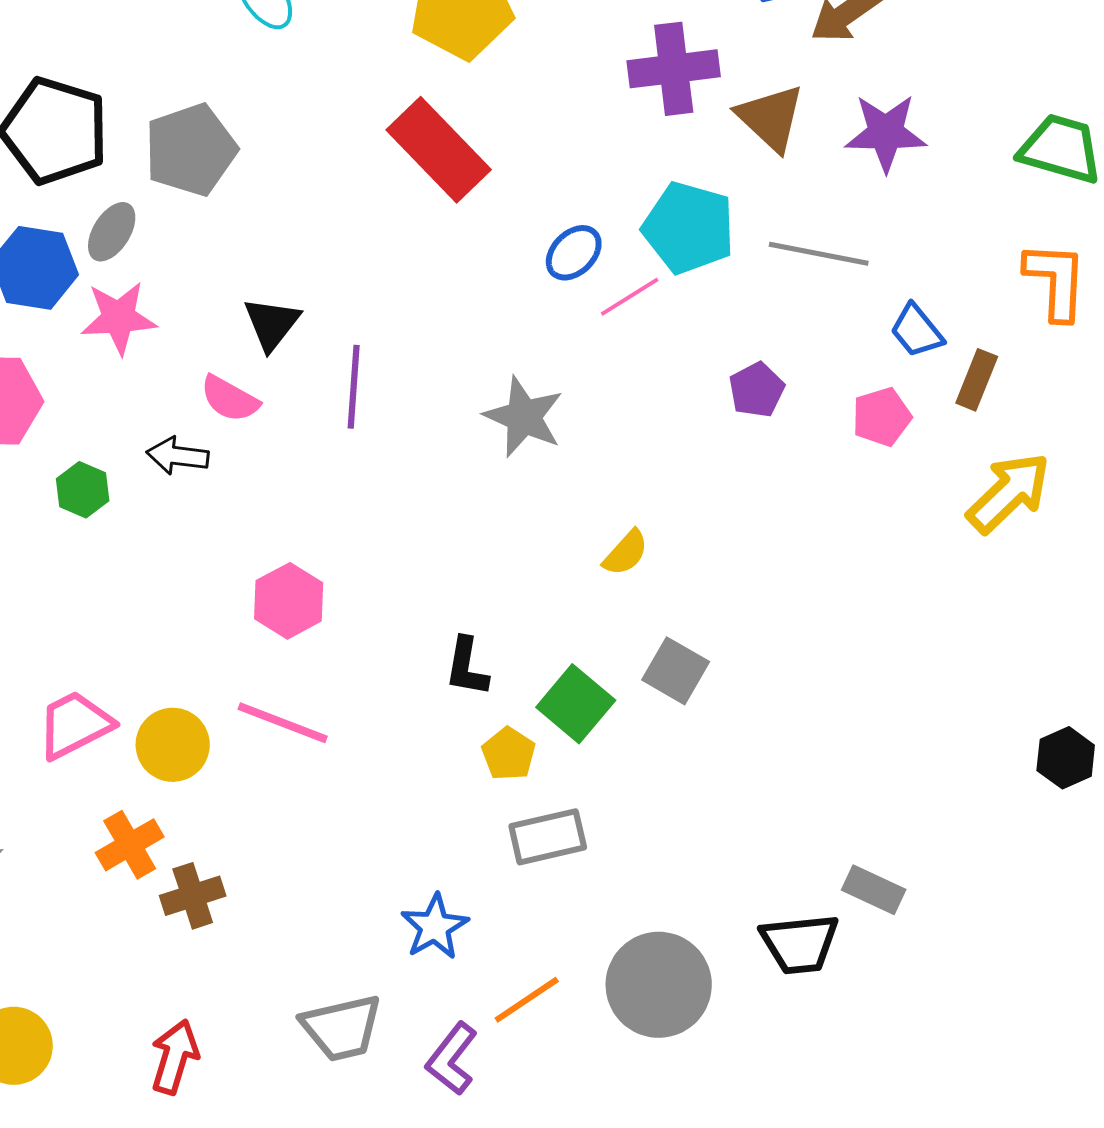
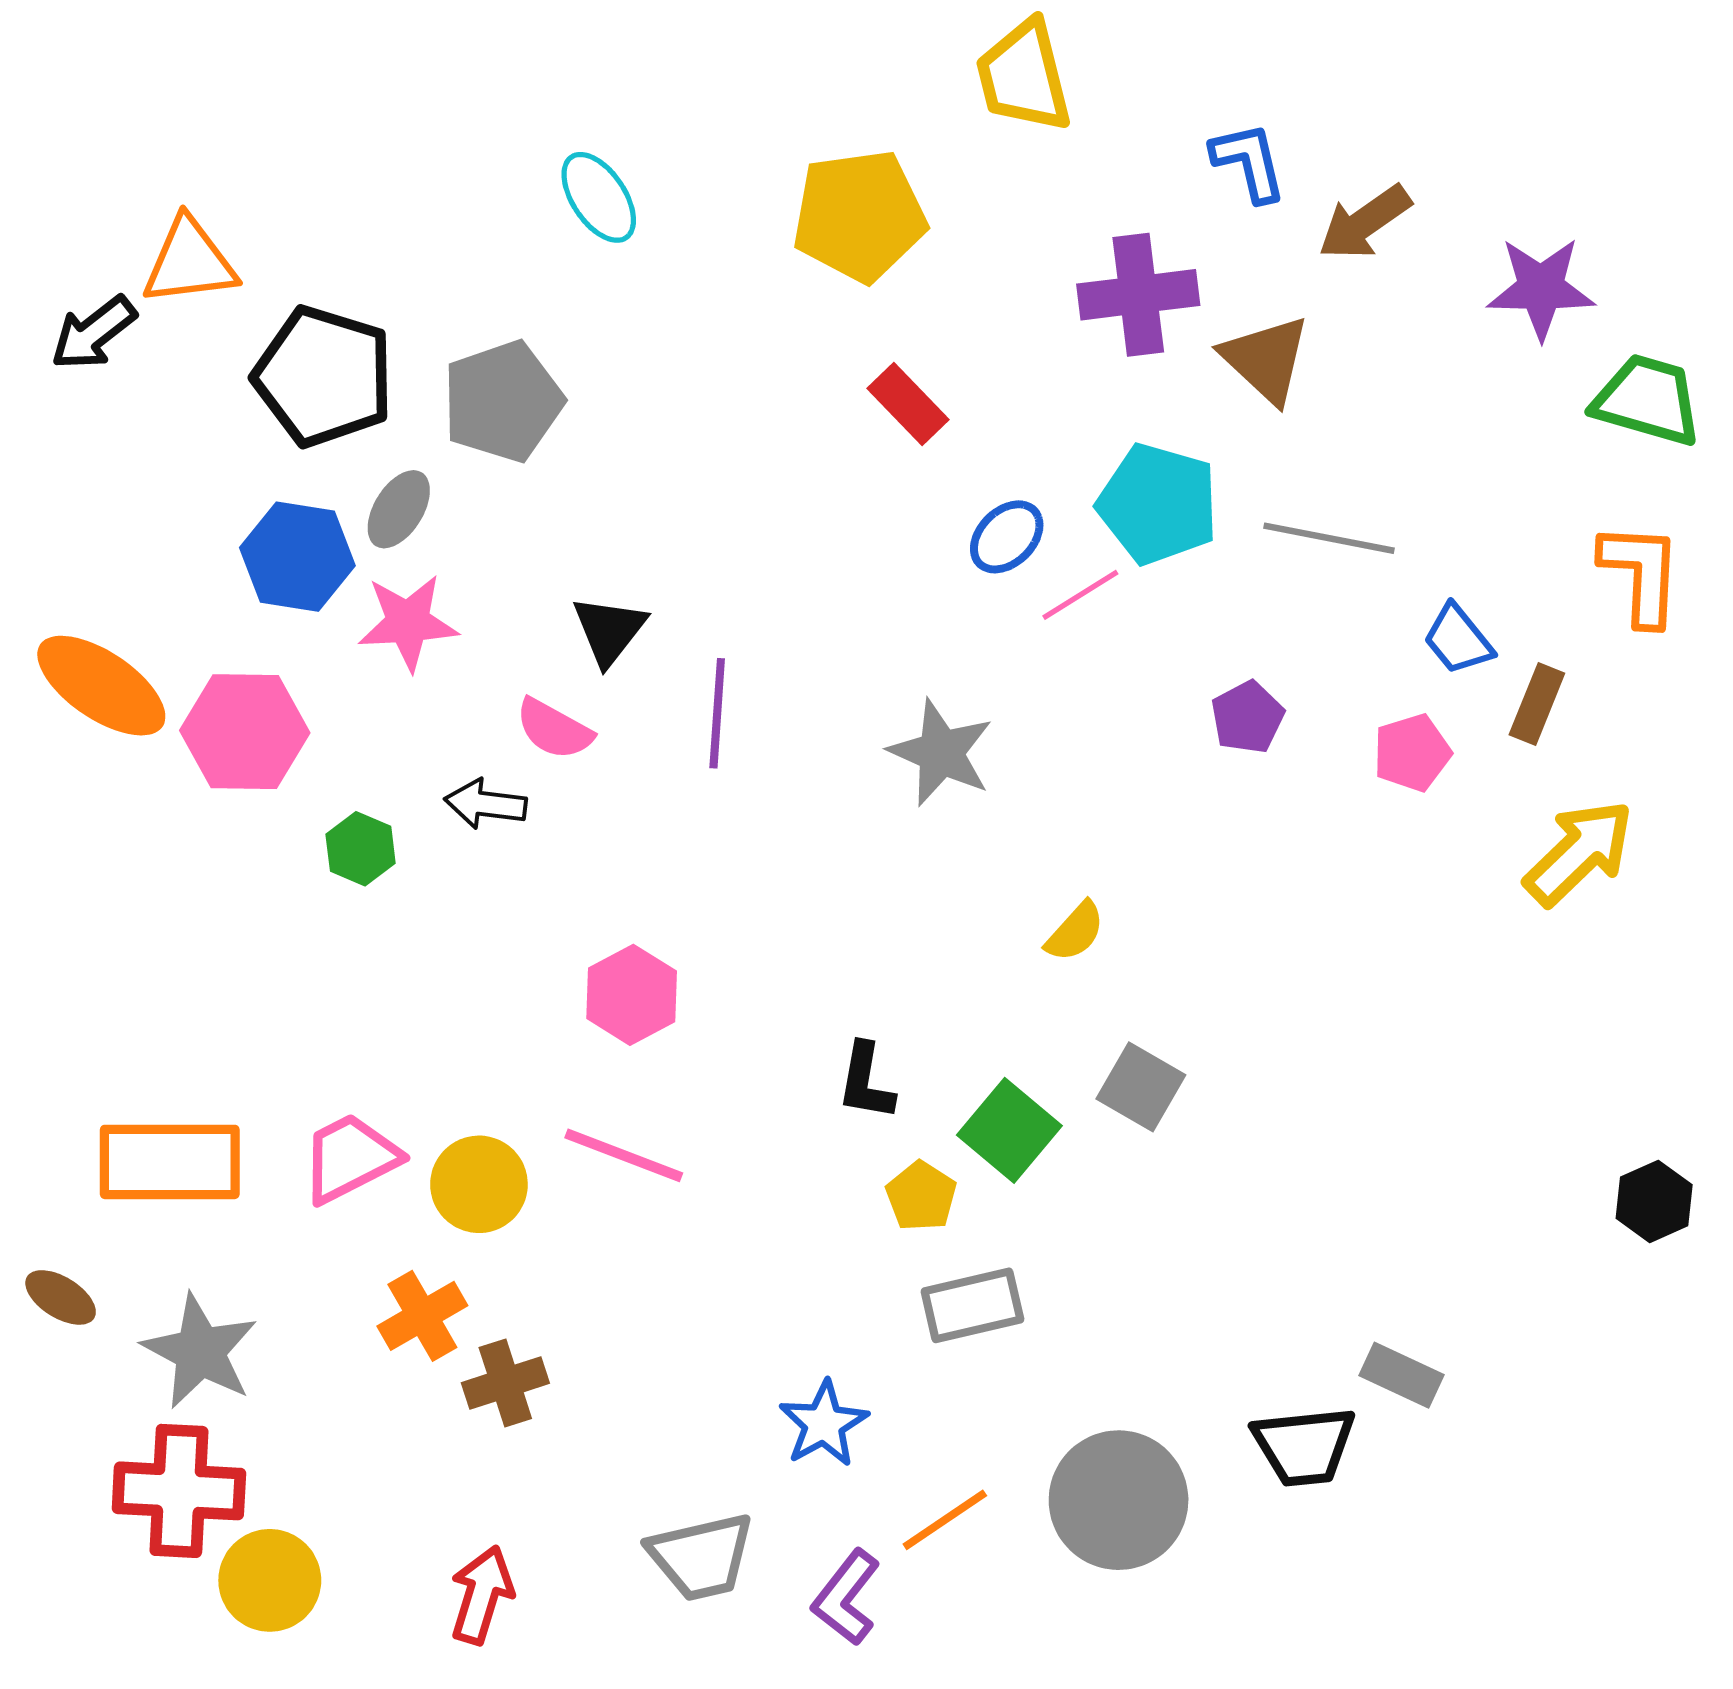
purple star: (886, 133) -> (1541, 288), moved
red rectangle: (439, 150) -> (908, 404), moved, size x0.6

